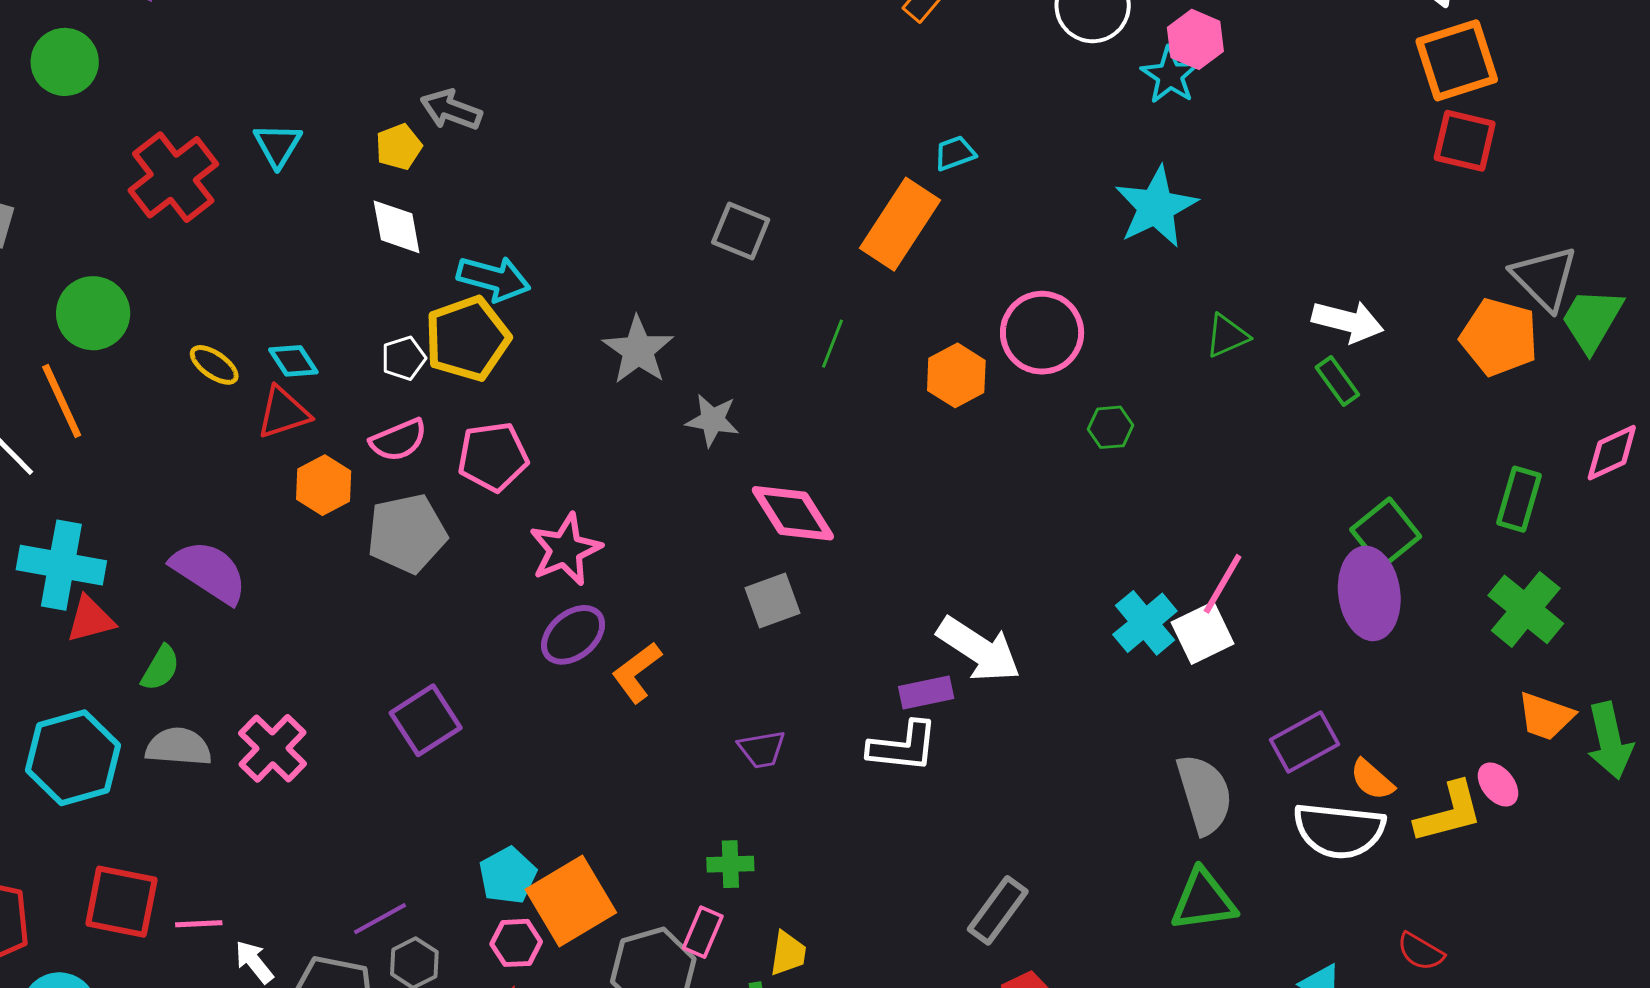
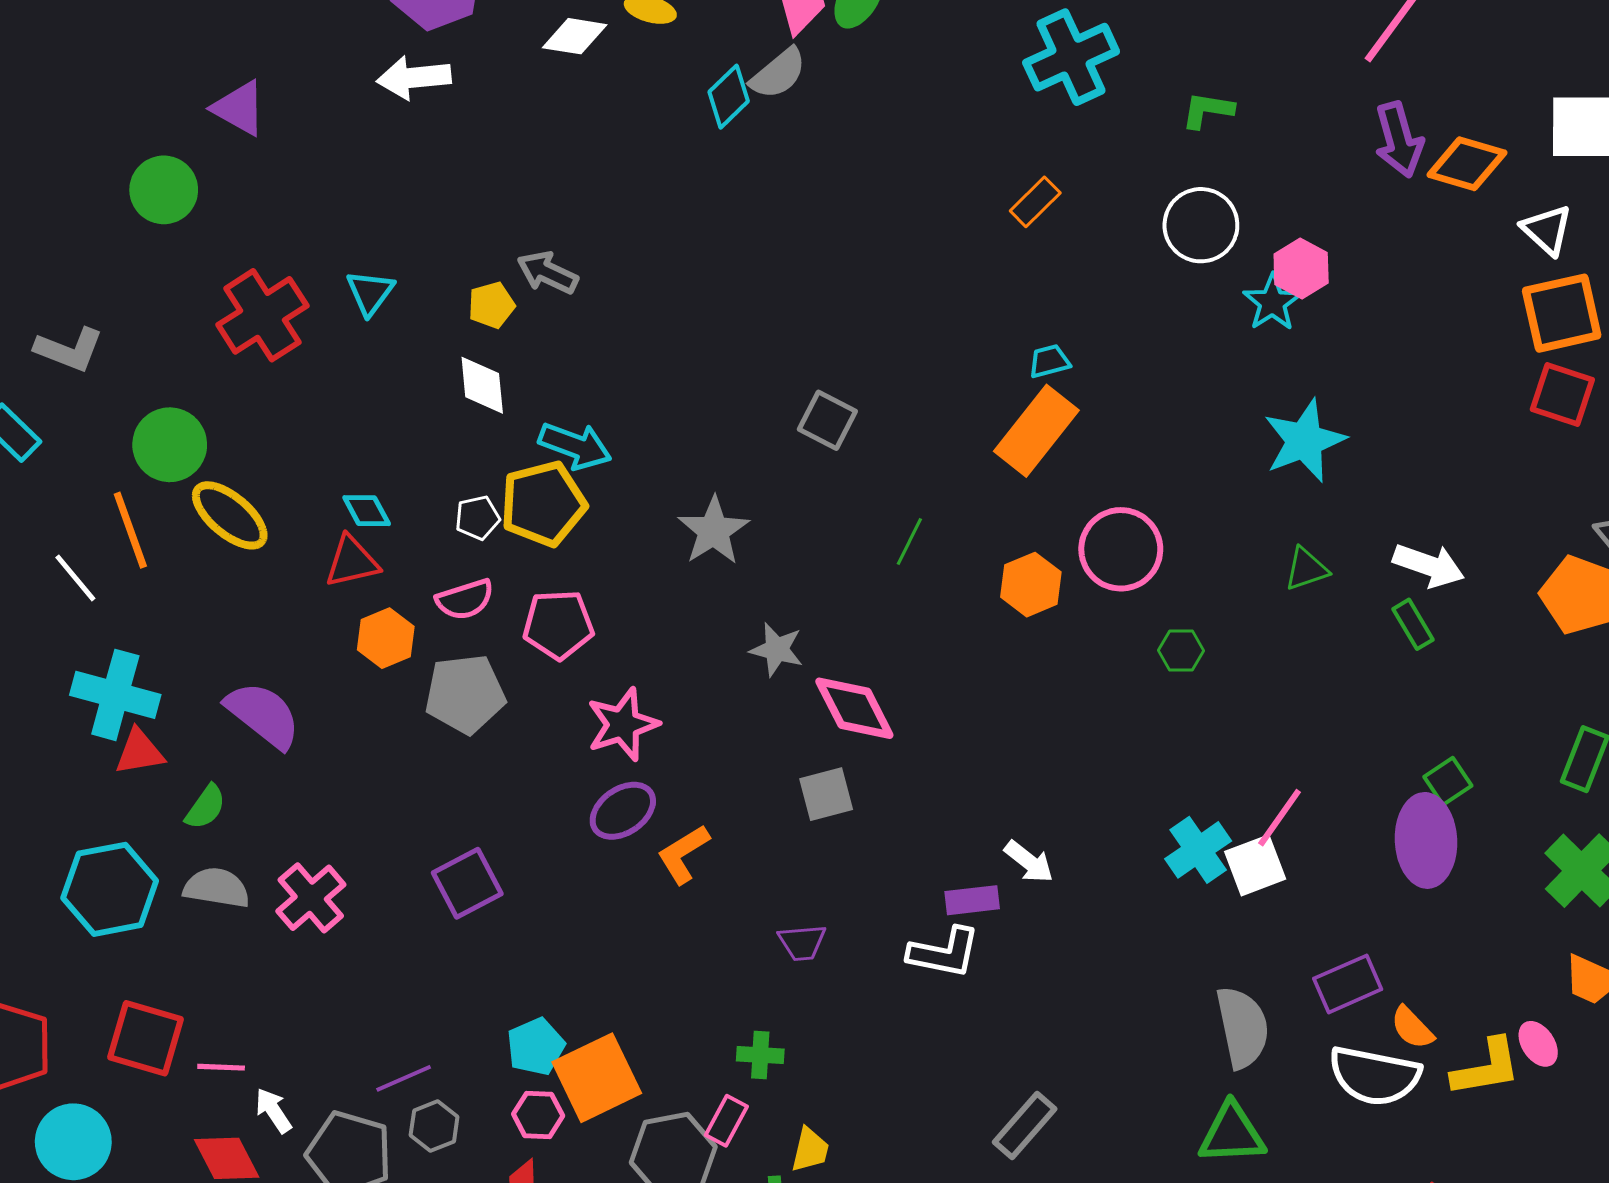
cyan star: (1156, 207) -> (1304, 441), moved
orange rectangle: (900, 224) -> (1036, 431), moved
yellow ellipse: (214, 365) -> (230, 515), moved, size x1.6
gray star: (712, 420) -> (777, 650), moved
green square: (1386, 533) -> (1448, 781), size x0.7
white arrow: (979, 649) -> (1029, 862), size x0.6

